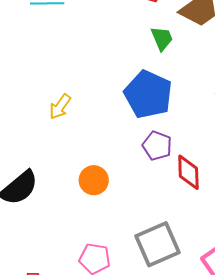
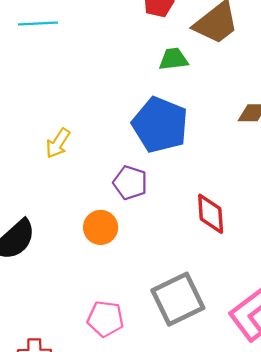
green trapezoid: (162, 38) -> (173, 59), turned -72
purple pentagon: (157, 146) -> (130, 183), moved

